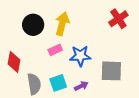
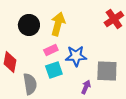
cyan square: (58, 83) -> (54, 70), moved
purple arrow: (81, 86) -> (86, 87), moved, turned -40

